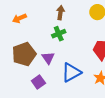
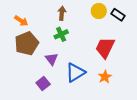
orange arrow: (19, 18) -> (21, 21), turned -120
brown pentagon: (24, 54) -> (27, 43), moved

